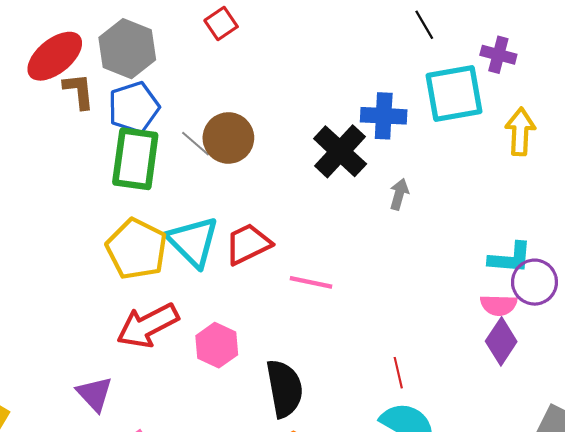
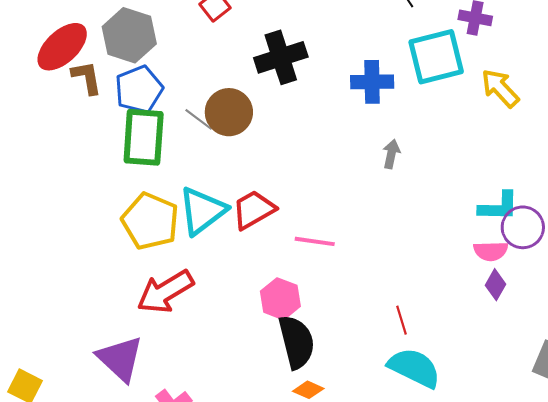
yellow arrow: (520, 132) -> (500, 88), turned -42
black cross: (340, 151) -> (281, 57), moved, turned 33
cyan triangle: (193, 242) -> (202, 211), turned 42
purple diamond: (501, 341) -> (495, 285), size x0.7
pink hexagon: (217, 345) -> (280, 299), moved
purple triangle: (95, 394) -> (120, 359), size x1.4

